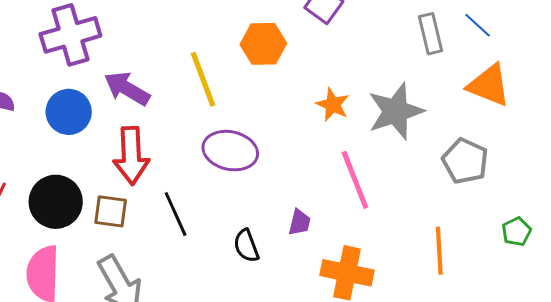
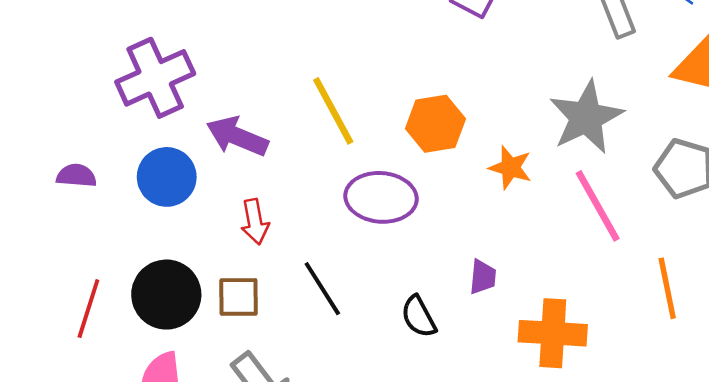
orange hexagon: (263, 44) -> (435, 124), moved
orange star: (333, 105) -> (510, 168), moved
red arrow: (131, 156) -> (255, 222), size x0.6
pink line: (355, 180) -> (598, 206), moved

